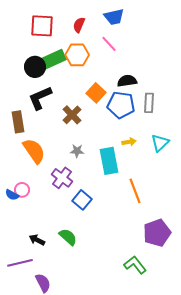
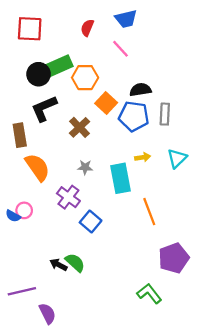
red square: (42, 26) -> (30, 29), moved
orange hexagon: (77, 55) -> (85, 78), moved
black arrow: (37, 240) -> (58, 265), moved

